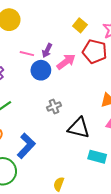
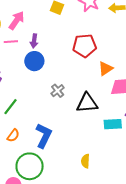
red pentagon: (95, 51) -> (85, 46), moved
pink line: (27, 54) -> (11, 42), moved
pink arrow: (66, 62) -> (17, 20), moved

